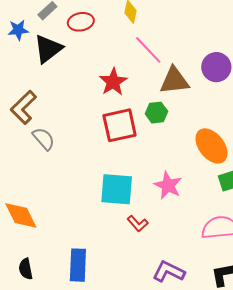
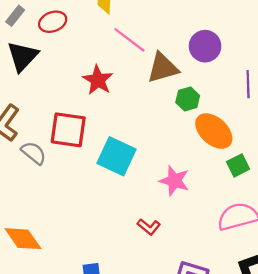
green hexagon: (156, 113) -> (188, 99), moved
red square: (120, 125) -> (68, 130), moved, turned 30
cyan square: (117, 189) -> (117, 156), moved, turned 30

